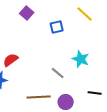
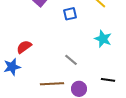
cyan star: (81, 59) -> (103, 39), moved

